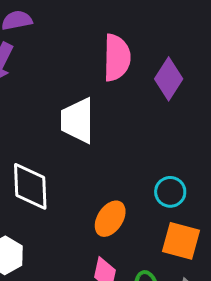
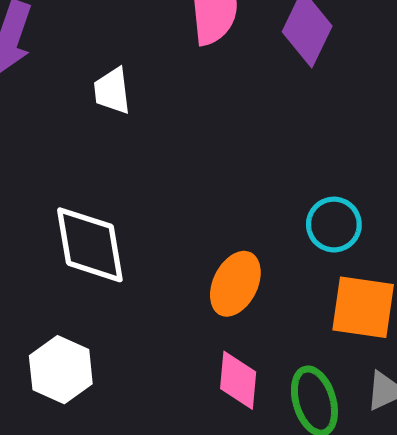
white trapezoid: (77, 121) -> (112, 91), moved, size x0.6

